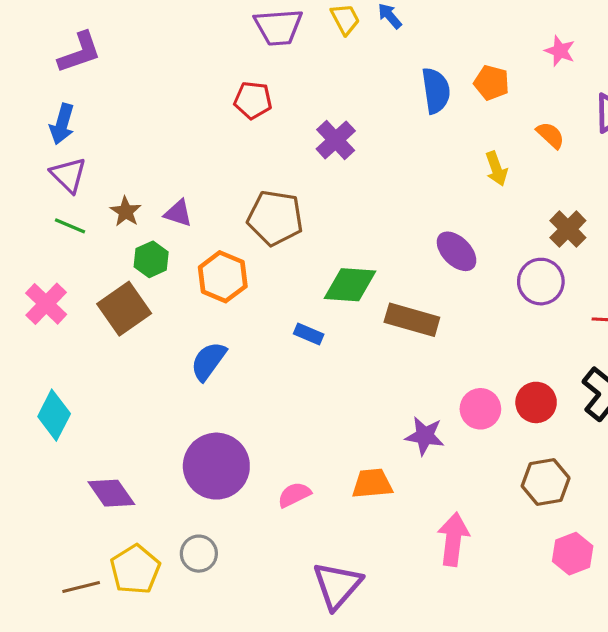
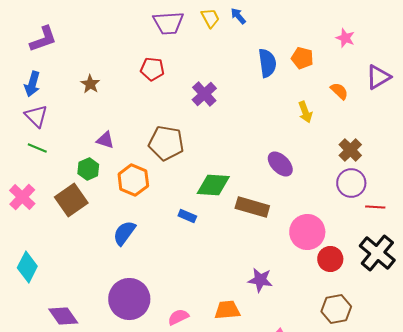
brown star: (126, 212) -> (90, 84), moved
purple circle: (541, 282) -> (351, 183), moved
pink circle: (480, 409) -> (307, 232), moved, size x1.4

